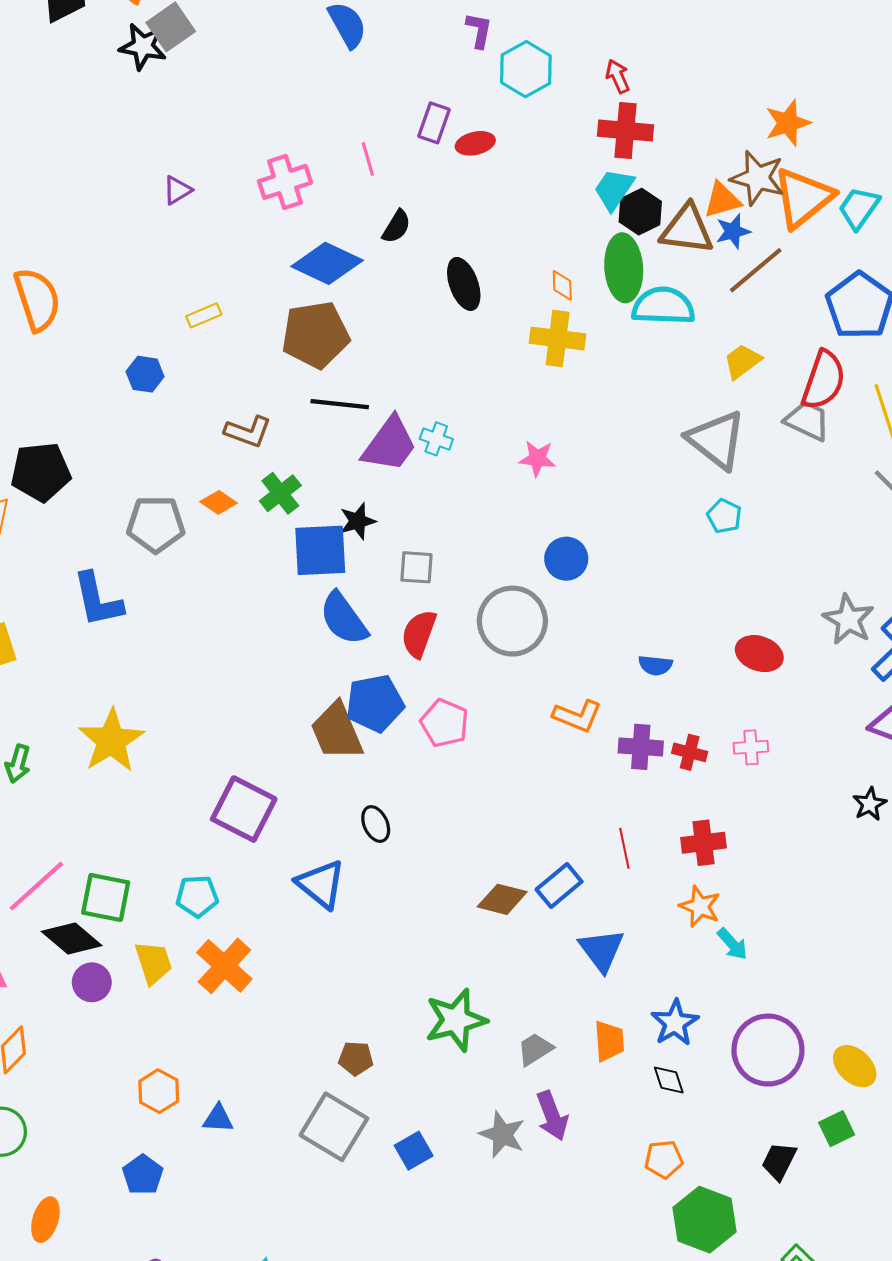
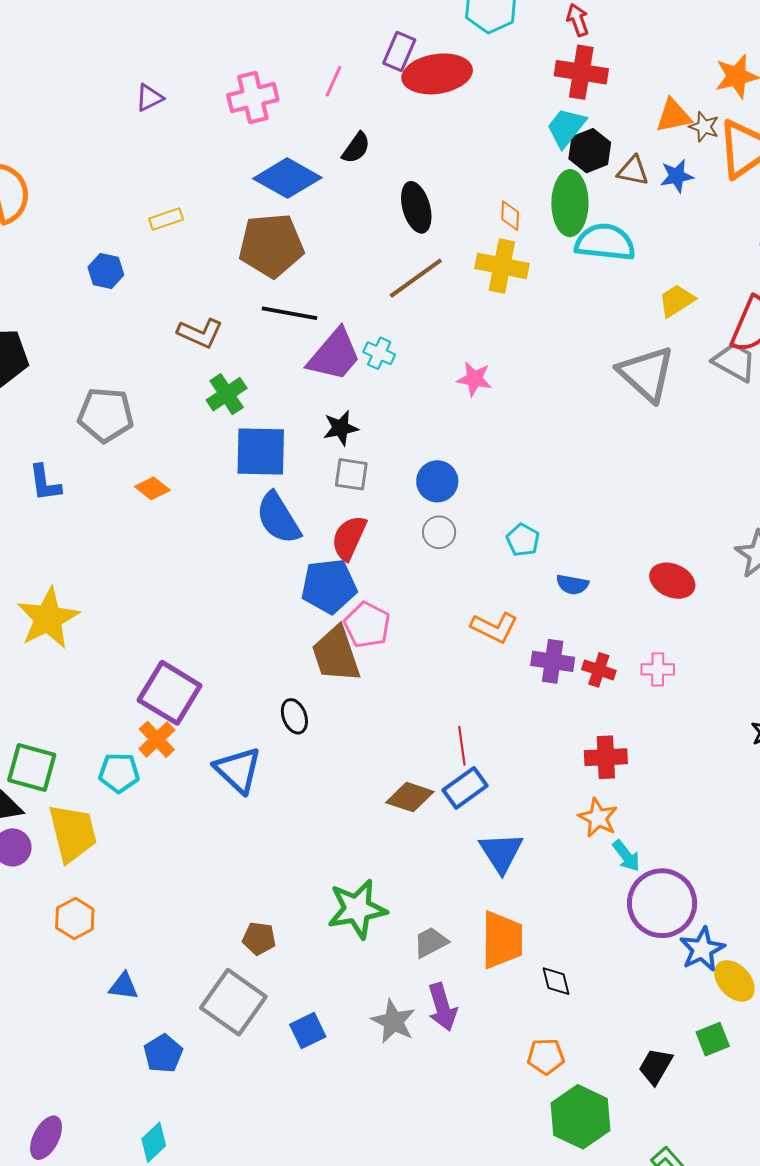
red ellipse: (475, 143) -> (437, 74), size x1.8
pink line: (368, 159) -> (334, 81), turned 36
brown star: (758, 178) -> (704, 127), size x0.6
orange triangle: (722, 200) -> (673, 116), moved
brown triangle: (687, 229) -> (633, 171), size x0.6
brown line: (756, 270) -> (416, 278), moved
orange diamond: (219, 502) -> (152, 488), moved
cyan pentagon: (724, 516) -> (523, 540), moved
black star: (358, 521) -> (341, 428), moved
blue circle: (566, 559) -> (437, 481), moved
blue L-shape: (98, 600) -> (45, 483), size x0.7
gray circle: (512, 621) -> (439, 532), size x0.5
blue pentagon: (375, 703) -> (329, 586), moved
brown trapezoid: (337, 731) -> (336, 654), moved
red line: (624, 848) -> (462, 746), moved
yellow trapezoid: (153, 963) -> (73, 833), size x1.4
orange cross: (224, 966) -> (157, 739), moved, size x0.7
blue star: (675, 1023) -> (702, 949), moved
orange trapezoid: (609, 1041) -> (502, 940), size x1.5
purple circle: (768, 1050) -> (662, 903), moved
orange hexagon: (159, 1091) -> (75, 918), moved
blue pentagon: (143, 1175) -> (163, 1054), moved

